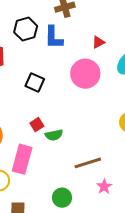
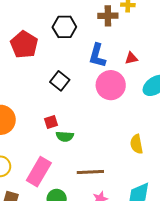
blue L-shape: (54, 37) -> (97, 56), moved
pink rectangle: (22, 159) -> (39, 172), moved

